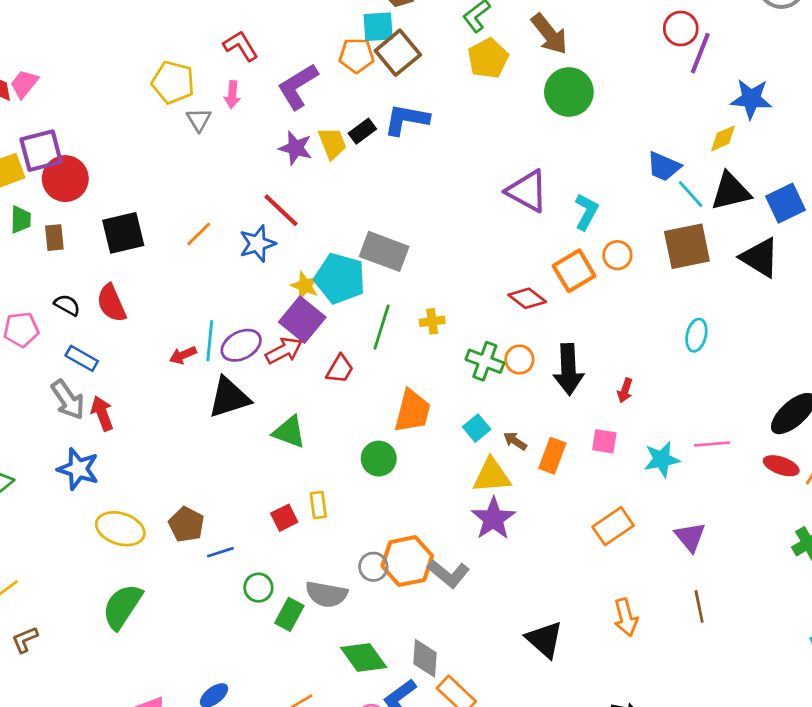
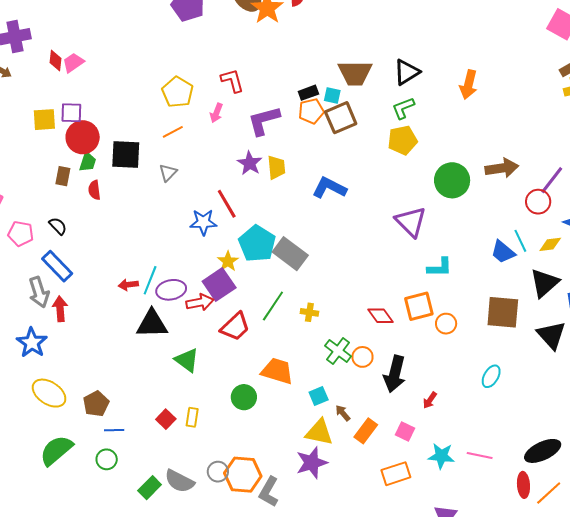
cyan square: (378, 27) -> (332, 96), size x0.7
red circle: (681, 29) -> (538, 202), moved
brown arrow: (549, 34) -> (502, 168), moved, turned -76
orange pentagon: (357, 55) -> (311, 111), turned -30
gray triangle: (199, 120) -> (168, 173), moved
blue L-shape: (406, 120) -> (329, 188), moved
black rectangle: (362, 131) -> (308, 93), moved
purple square: (41, 151) -> (71, 113), size x0.7
purple triangle: (527, 191) -> (411, 222), moved
black triangle: (731, 191) -> (545, 283), turned -44
cyan line: (691, 194) -> (520, 241), moved
cyan L-shape: (586, 212) -> (440, 267), turned 44
green trapezoid: (21, 220) -> (88, 162), moved
black square: (123, 233) -> (126, 154), moved
orange line: (199, 234) -> (173, 132), moved
orange circle: (617, 255) -> (446, 324), moved
cyan pentagon: (340, 278) -> (257, 244), moved
red semicircle: (111, 303) -> (94, 190), moved, size x0.7
blue rectangle: (82, 358) -> (57, 266), size x1.4
red trapezoid: (340, 369) -> (235, 327), size x1.4
orange trapezoid: (412, 411) -> (277, 371), turned -104
red ellipse: (781, 466) -> (523, 485), turned 50
red square: (284, 518) -> (166, 419), turned -36
orange rectangle: (613, 526) -> (396, 474), moved
gray L-shape: (448, 574) -> (269, 492), turned 64
green circle: (258, 588) -> (107, 459), moved
green semicircle: (122, 606) -> (56, 450), moved

